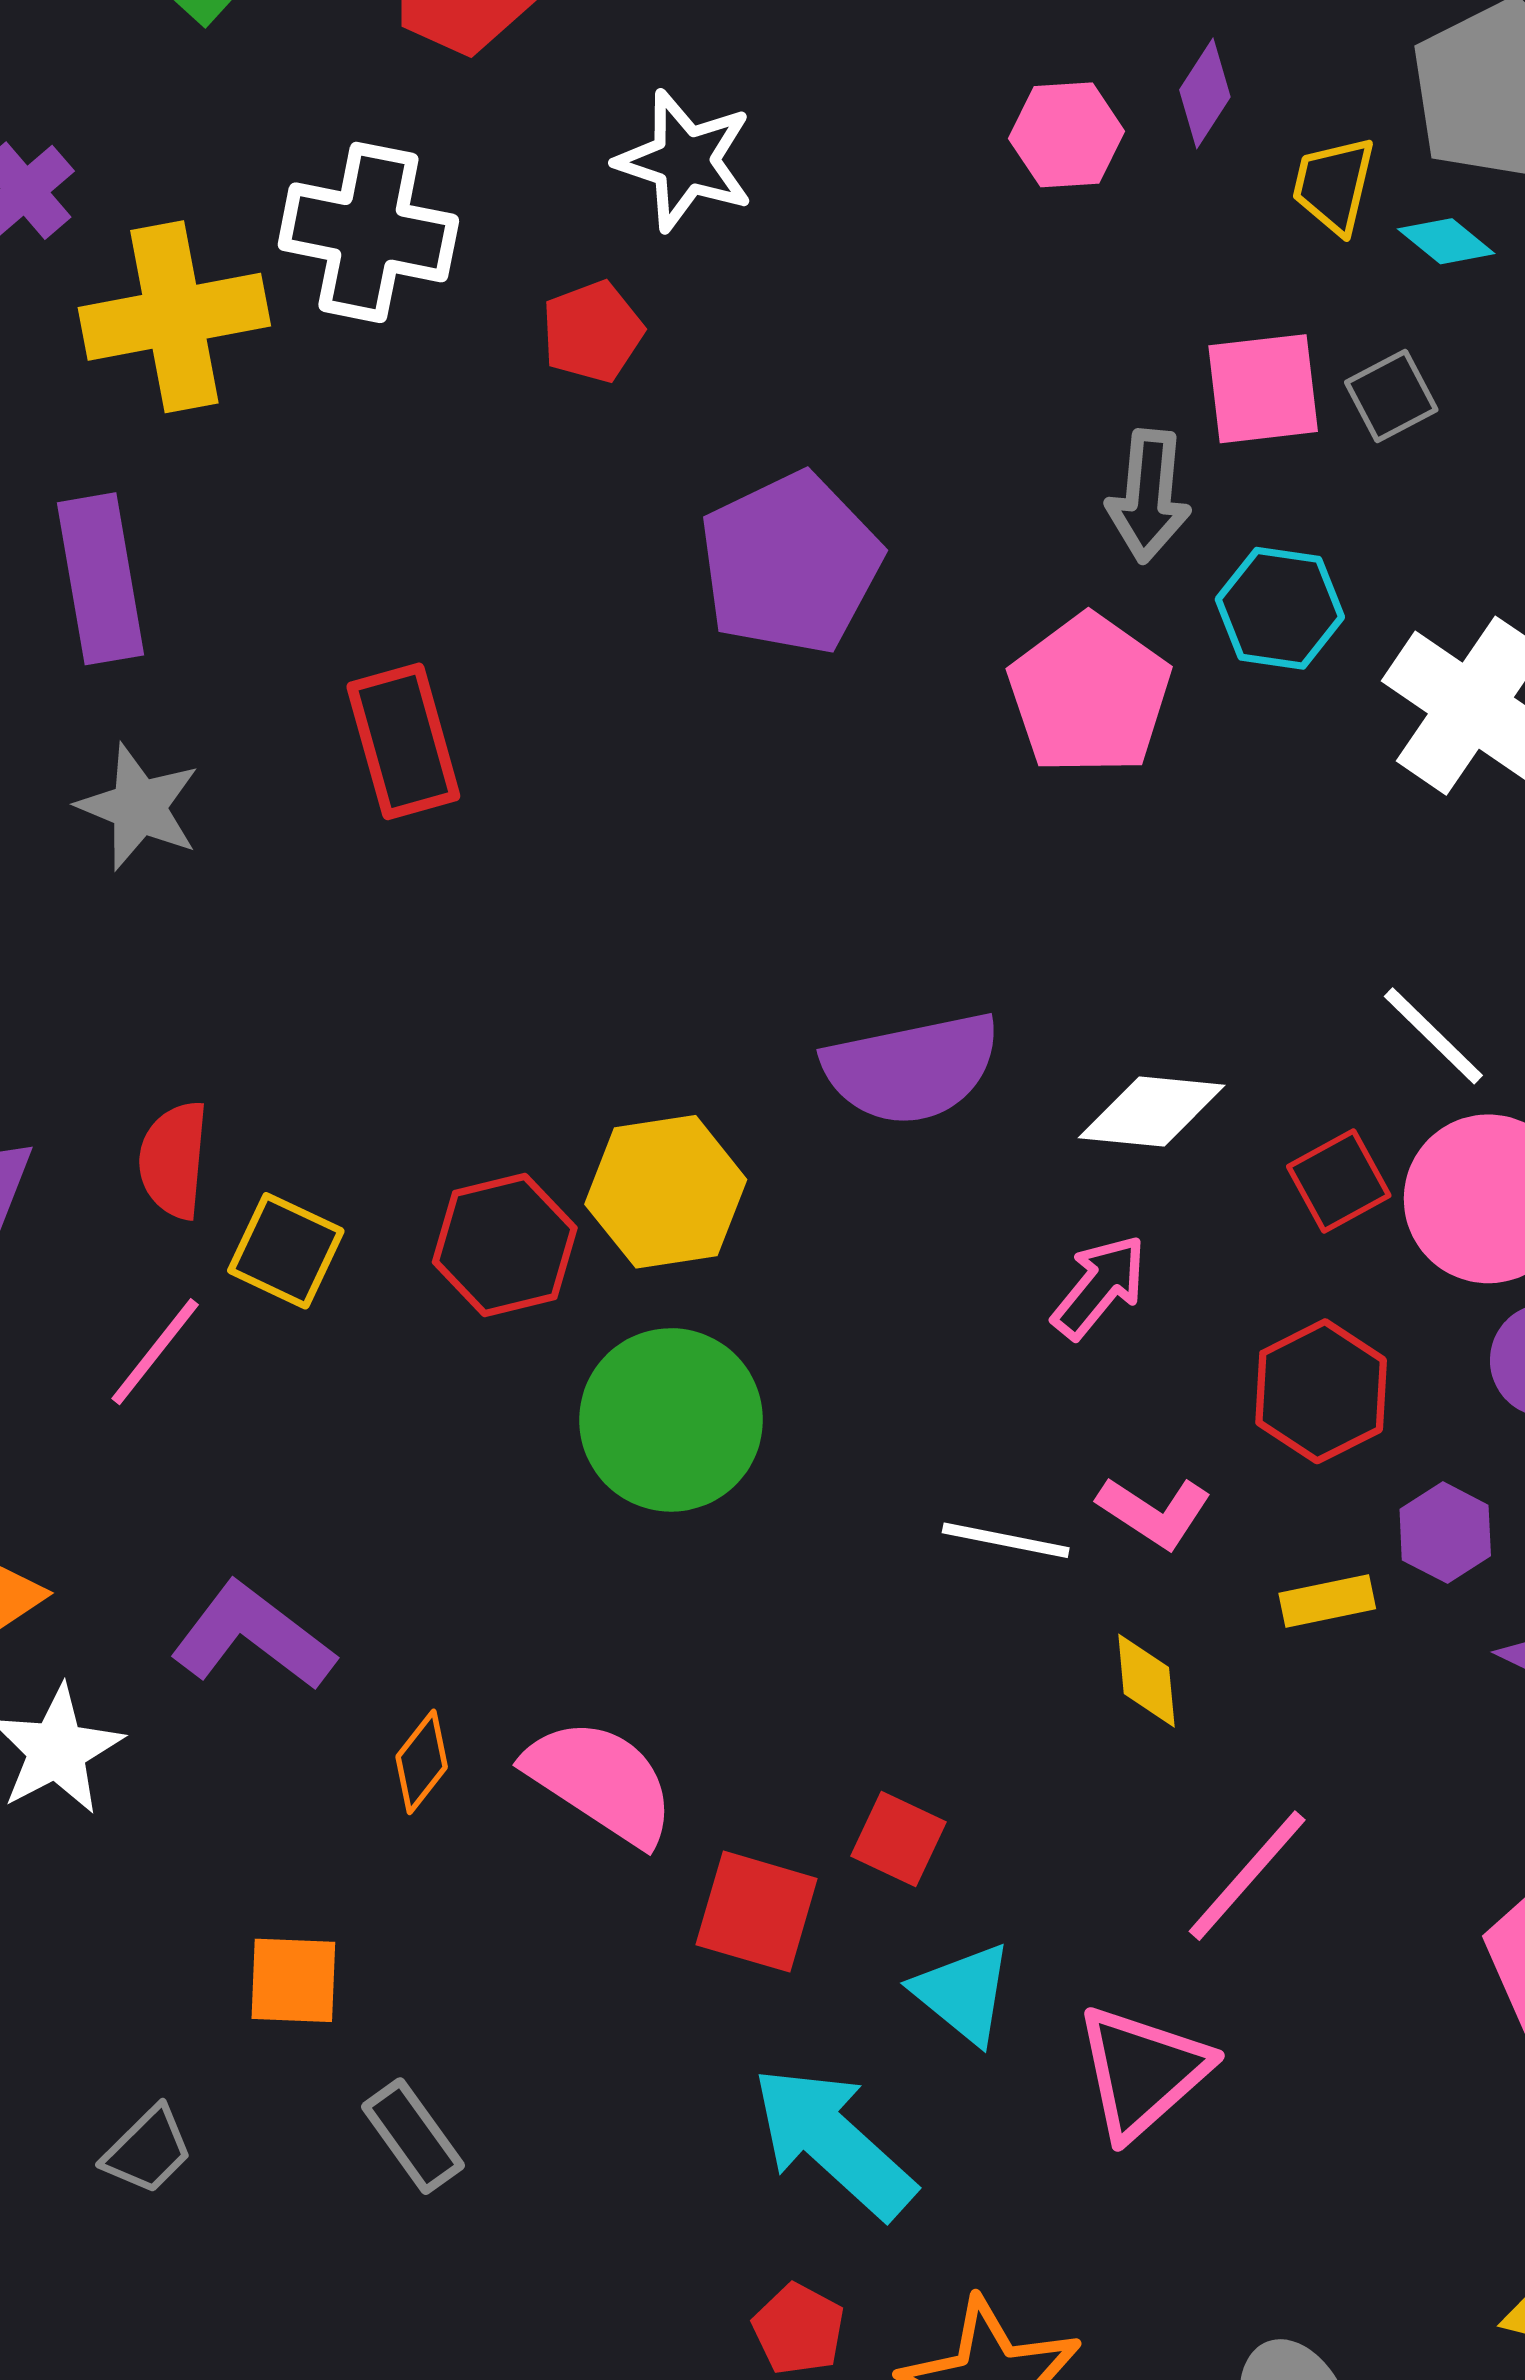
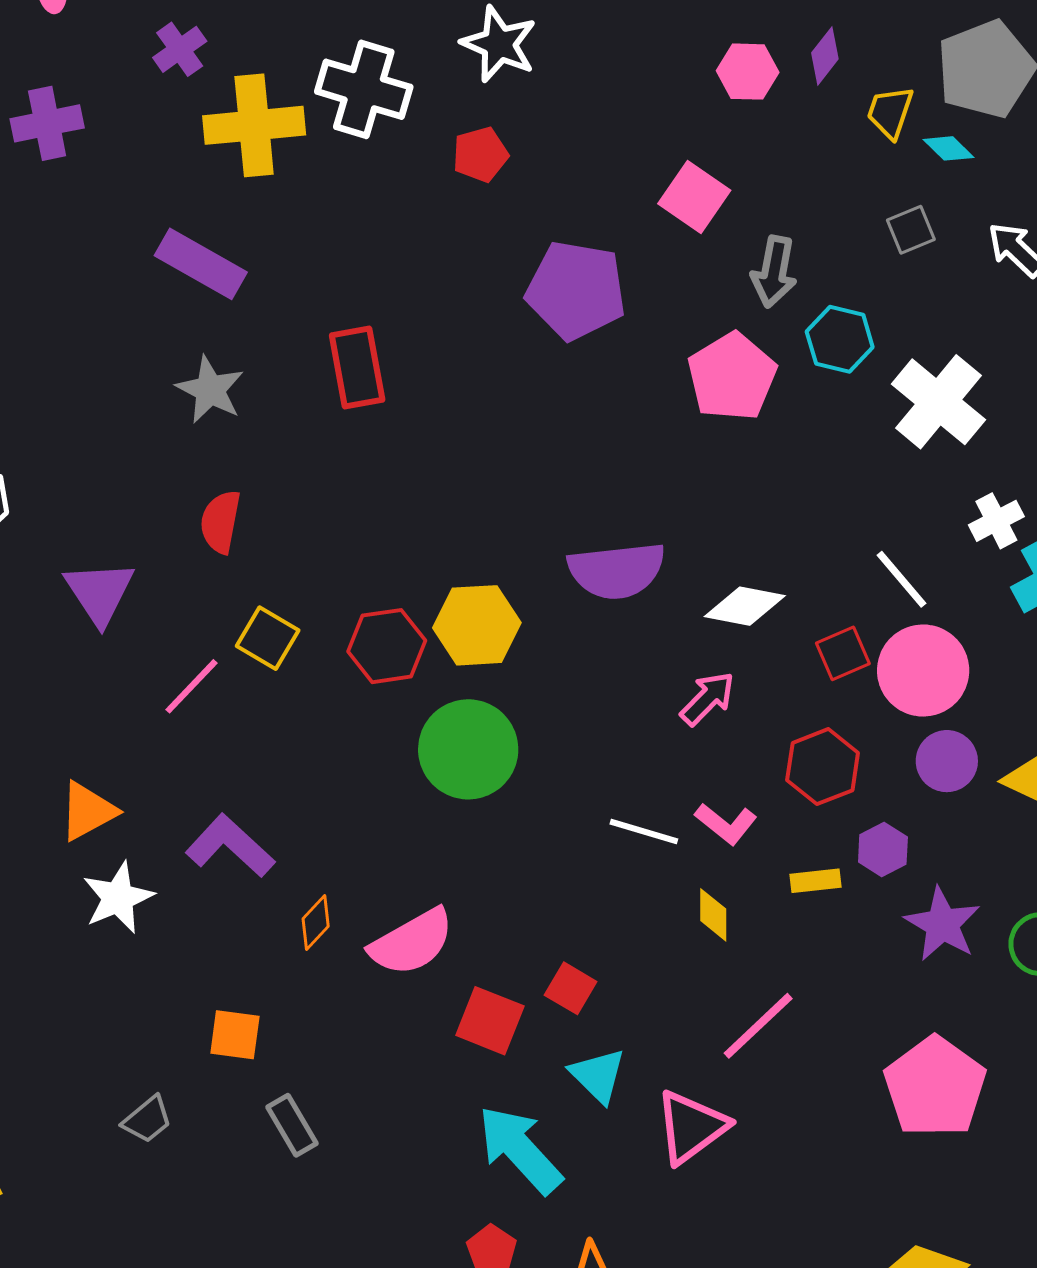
white star: (685, 161) -> (499, 44), moved
pink square: (1263, 389) -> (694, 197), moved, turned 36
purple pentagon: (790, 563) -> (576, 290), turned 30
purple rectangle: (100, 579) -> (201, 264), turned -56
red semicircle: (174, 1160) -> (220, 522), moved
pink semicircle: (601, 1781) -> (412, 942), turned 112

